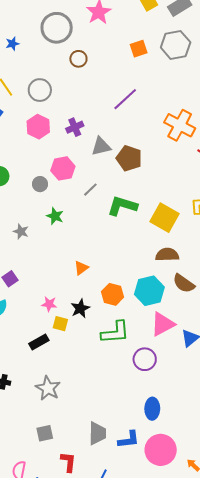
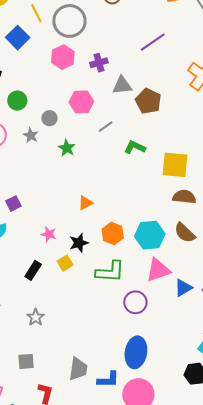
gray circle: (40, 90) -> (69, 21), size x1.4
gray circle: (40, 184) -> (50, 118), moved
green L-shape: (122, 206) -> (135, 147), size x0.7
yellow square: (165, 218) -> (175, 165), turned -32
gray star: (21, 231) -> (31, 135), moved
brown semicircle: (167, 255) -> (184, 197), moved
yellow square: (60, 324) -> (65, 263), moved, turned 35
black rectangle: (39, 342) -> (33, 270), turned -36
gray star: (48, 388) -> (36, 317), size x0.7
blue ellipse: (152, 409) -> (136, 352), size x1.4

